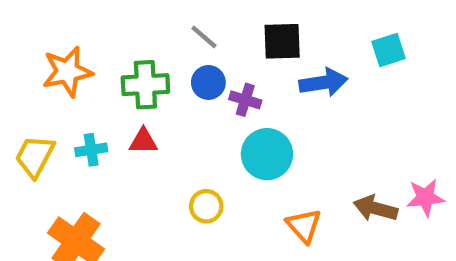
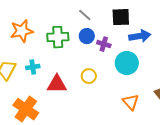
red triangle: (143, 141) -> (57, 84), moved, size x1.5
cyan circle: (267, 154) -> (127, 63), moved
yellow circle: (206, 206) -> (89, 76), moved

